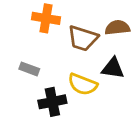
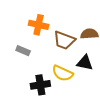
gray rectangle: (29, 69) -> (23, 51), moved

